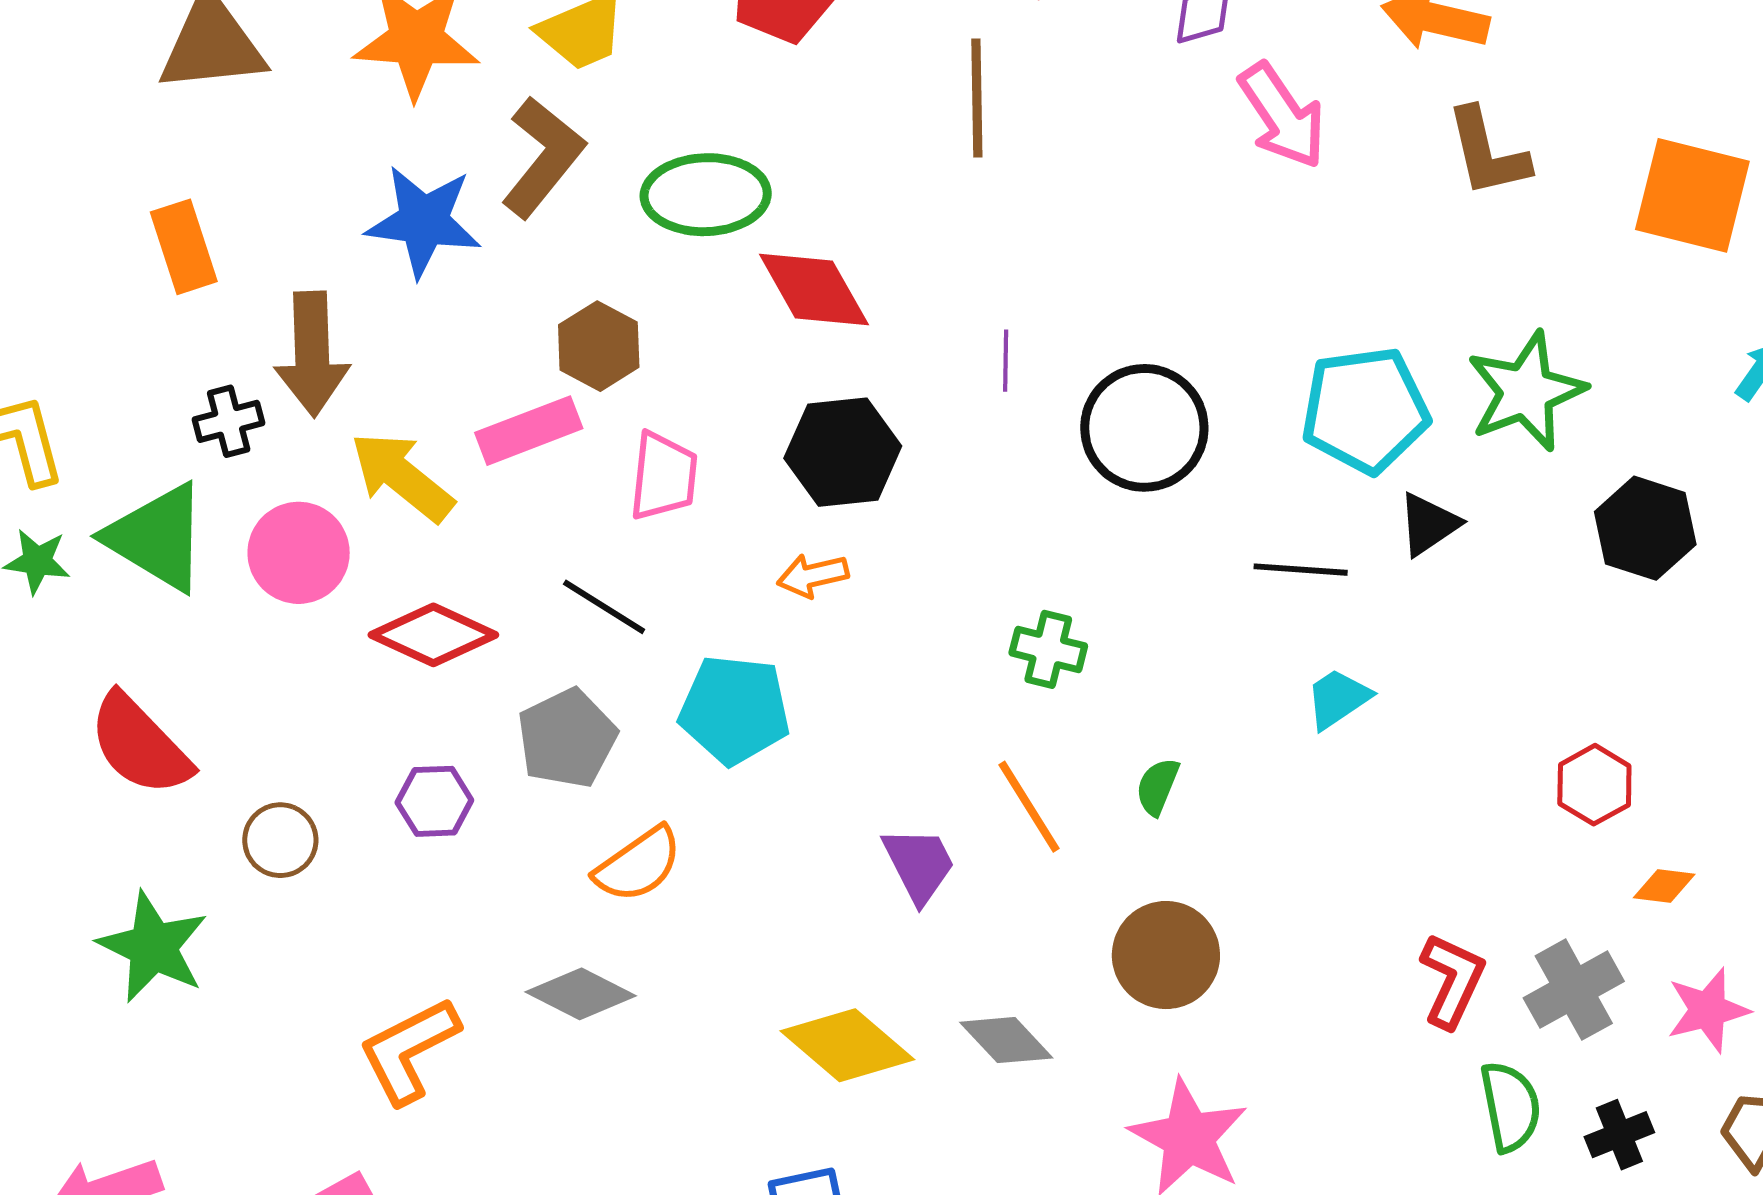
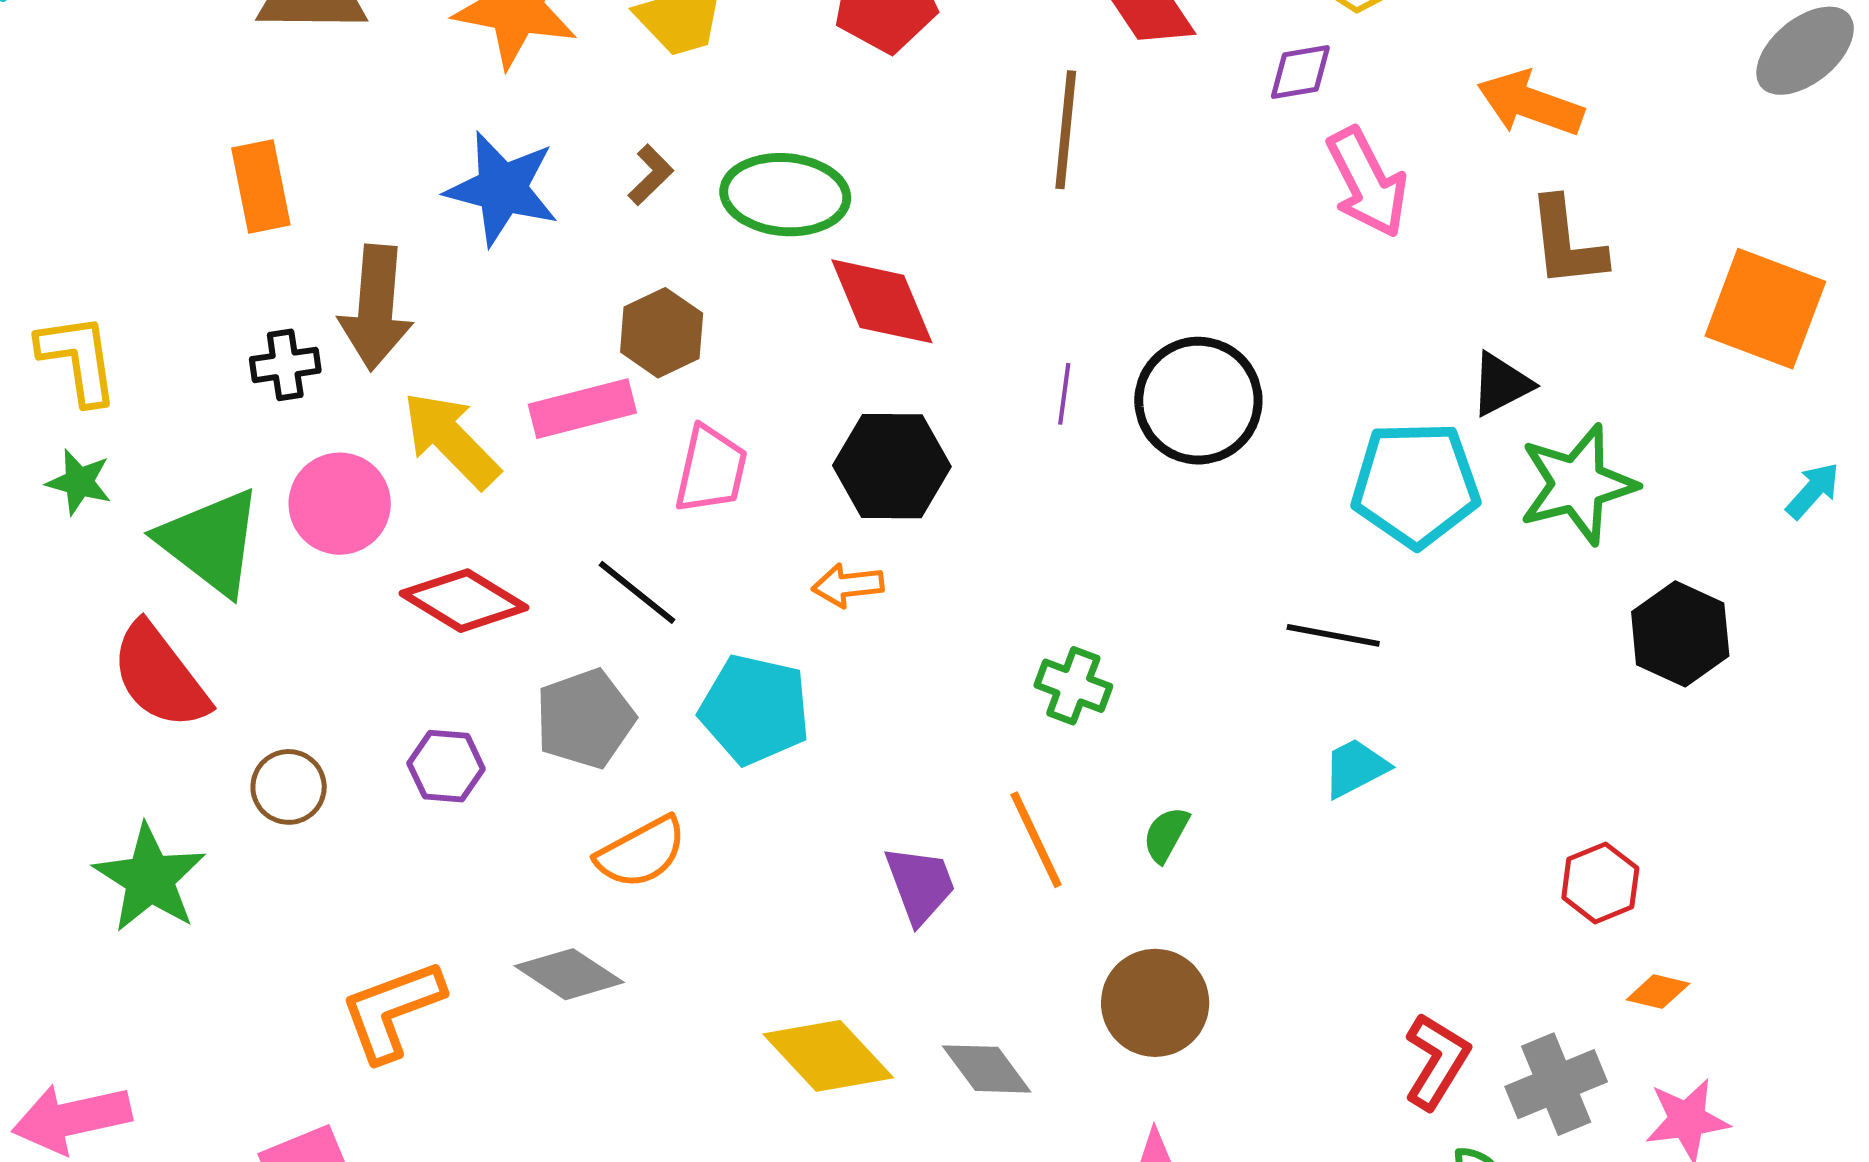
brown L-shape: (543, 157) -> (651, 175), moved, size x0.5
black circle: (1144, 428) -> (1198, 401), moved
black triangle: (1429, 524) -> (1501, 384), moved
green triangle: (157, 537) -> (211, 542), moved

